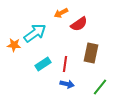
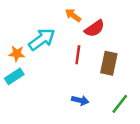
orange arrow: (61, 13) -> (73, 15), turned 64
cyan rectangle: (43, 64) -> (14, 76), moved
red line: (65, 64) -> (78, 55), moved

